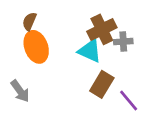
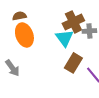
brown semicircle: (29, 21) -> (19, 16), turned 56
cyan triangle: (90, 51) -> (64, 38), turned 30

